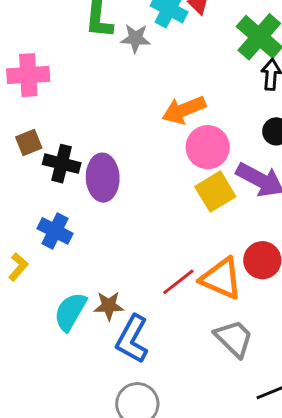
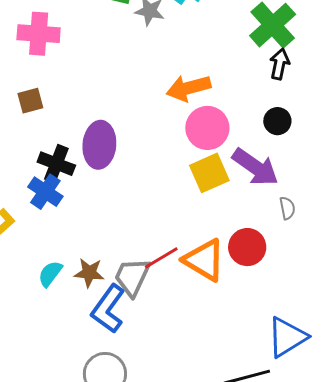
black cross: (62, 164) -> (56, 164), moved
cyan semicircle: (70, 312) -> (50, 274), size x0.7
gray trapezoid: (234, 338) -> (132, 277), moved, turned -117

